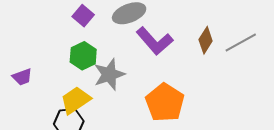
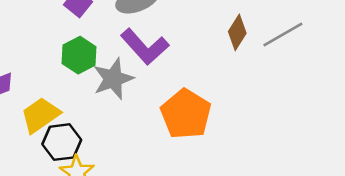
purple L-shape: (155, 41) -> (145, 47), moved
yellow trapezoid: (76, 100) -> (40, 115), moved

